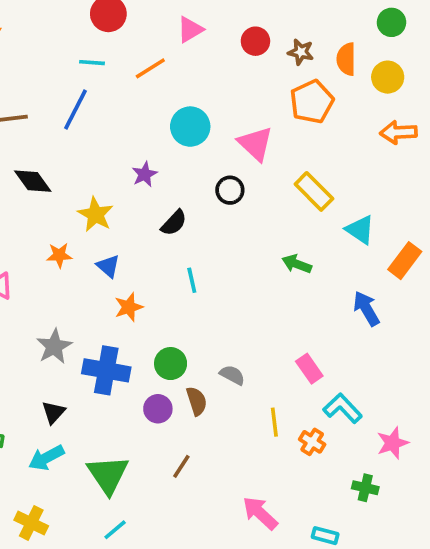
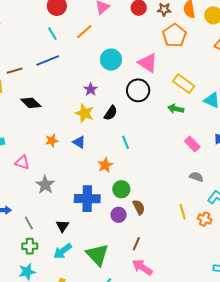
cyan line: (92, 63) -> (52, 34), turned 64
blue line: (76, 110) -> (48, 60), turned 50
black circle: (230, 190) -> (138, 90), size x1.5
yellow star: (96, 214) -> (85, 113), moved
green arrow: (297, 264) -> (176, 109), moved
orange star: (129, 307) -> (105, 165), moved
gray star: (54, 346) -> (45, 185), moved
pink rectangle: (309, 369) -> (192, 144), moved
gray semicircle: (232, 375) -> (196, 177), moved
pink arrow: (260, 513) -> (142, 267), moved

